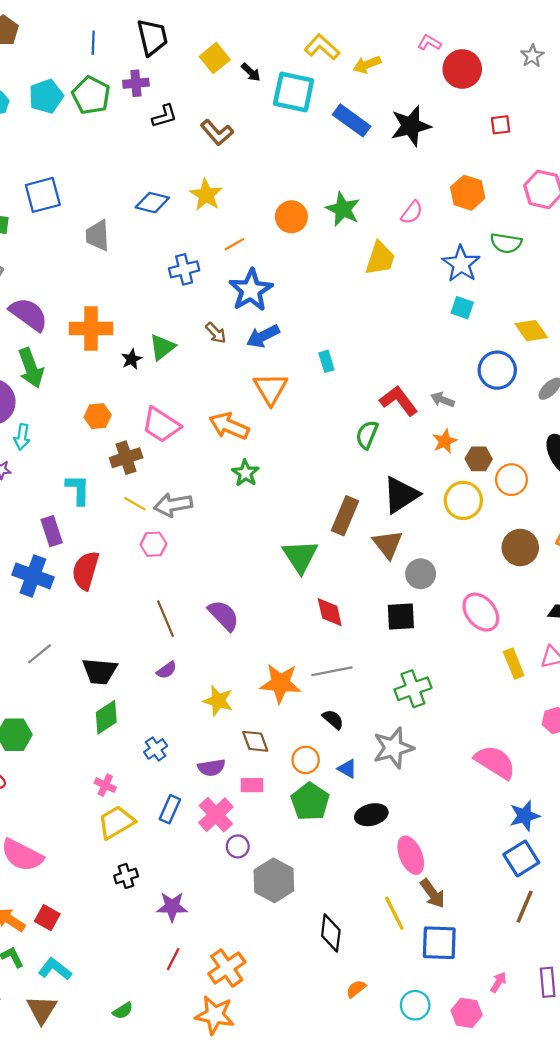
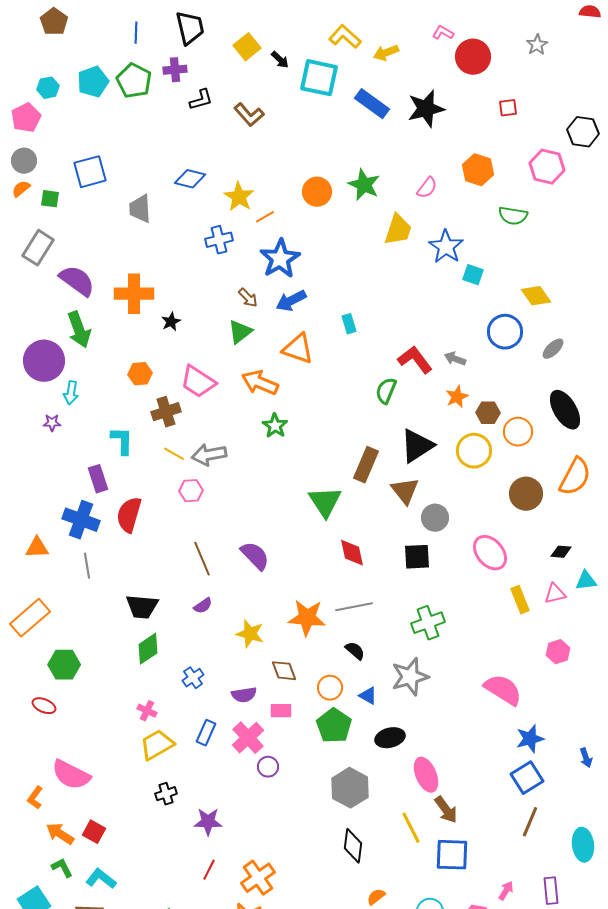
yellow star: (206, 195) -> (239, 197), moved
blue star: (461, 264) -> (446, 247), moved
green triangle: (162, 347) -> (240, 332), moved
orange triangle: (271, 389) -> (298, 349), turned -40
gray line: (40, 654) -> (87, 566), moved, turned -60
gray hexagon: (274, 880) -> (350, 788), moved

